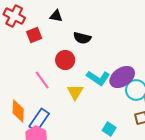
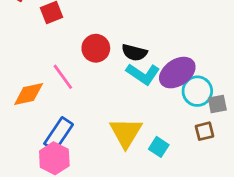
black semicircle: (82, 38) -> (134, 53), moved
yellow triangle: (75, 92) -> (126, 133), moved, size x1.4
orange diamond: (18, 111) -> (29, 94), moved, turned 75

